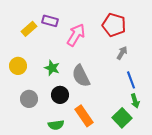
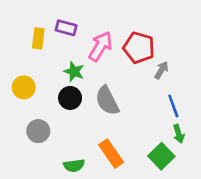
red pentagon: (114, 25) -> (139, 48), moved
yellow rectangle: (29, 29) -> (38, 38), turned -42
green star: (52, 68) -> (74, 71), moved
black circle: (60, 95) -> (70, 98), moved

